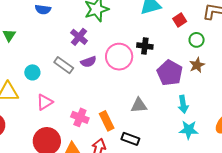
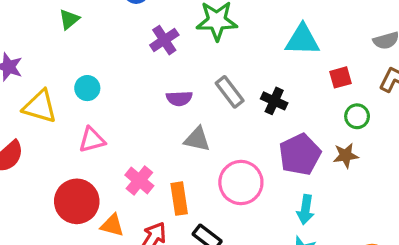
purple cross: (79, 37) -> (164, 40), moved
pink circle: (119, 57) -> (241, 183), moved
gray rectangle: (64, 65) -> (230, 92), moved
gray triangle: (139, 105) -> (197, 139), moved

